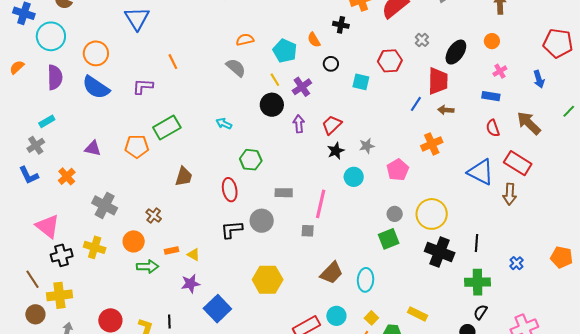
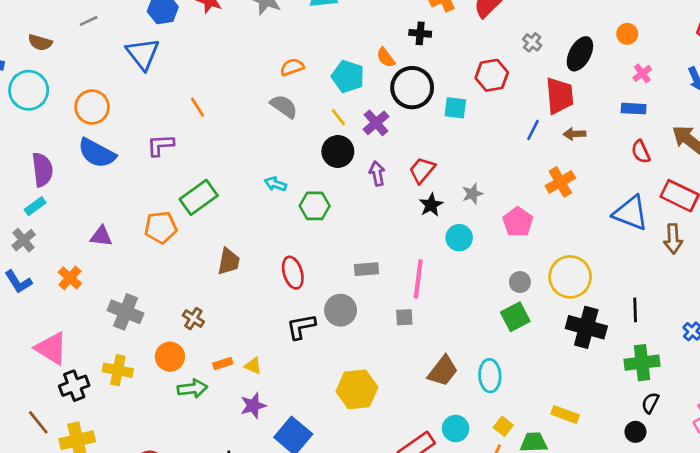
black circle: (331, 64) -> (412, 88), size x2.0
purple semicircle: (55, 77) -> (42, 170), moved
green hexagon: (251, 160) -> (315, 206), moved

